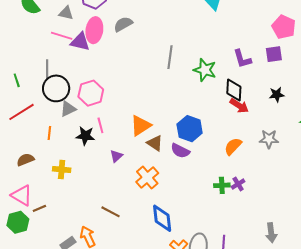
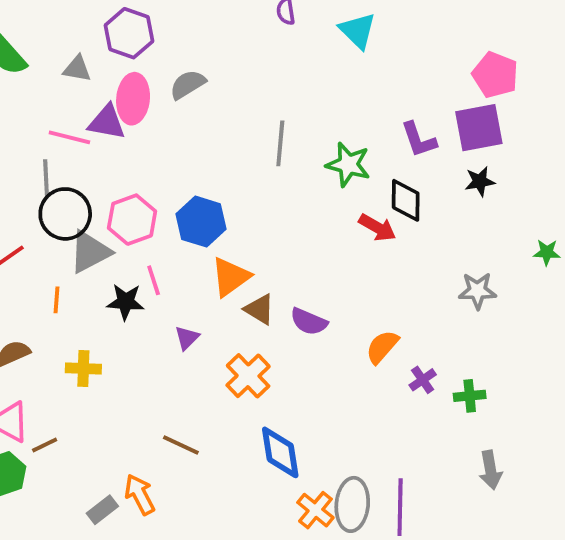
pink line: (62, 36) -> (69, 137), moved
purple square: (274, 54) -> (479, 128), size x1.5
black star: (277, 95) -> (480, 181), moved
red arrow: (239, 106) -> (377, 228), moved
gray triangle: (68, 109) -> (90, 252), size x1.4
blue hexagon: (190, 129) -> (201, 222), moved
orange semicircle: (233, 146) -> (382, 347), moved
green cross: (222, 185) -> (470, 396), moved

